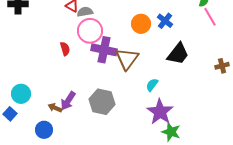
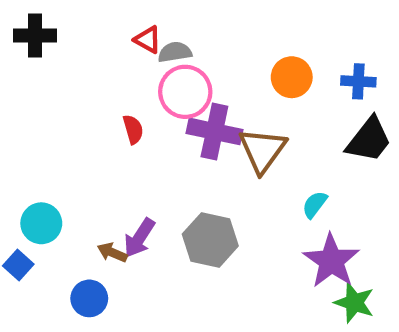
blue cross: (165, 21) -> (358, 81), moved, turned -35

